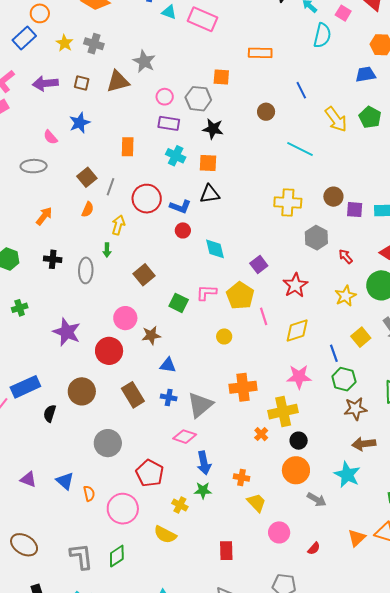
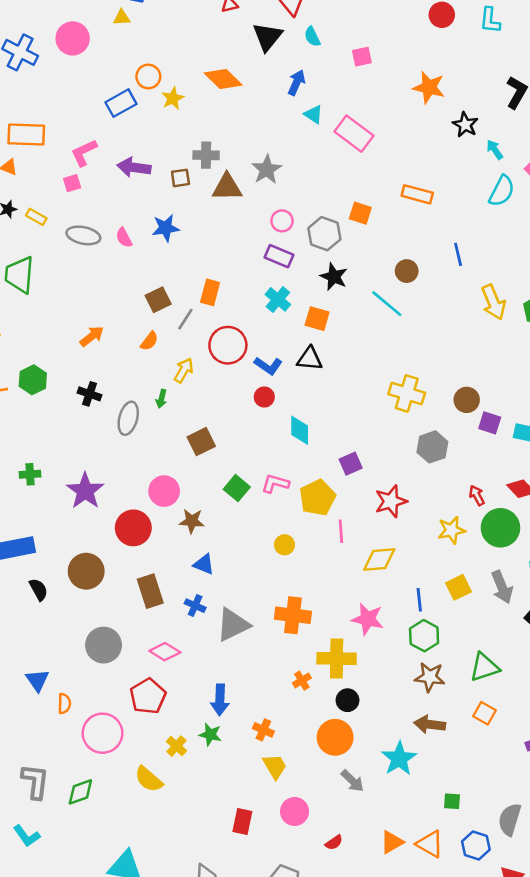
yellow star: (64, 43) -> (173, 98), moved
gray cross: (94, 44) -> (206, 155), moved, turned -30
brown square: (82, 83) -> (180, 178), turned -35
orange rectangle: (128, 147) -> (210, 292), moved
cyan line: (300, 149) -> (387, 304), moved
gray ellipse: (34, 166) -> (83, 235), moved
red arrow: (346, 256) -> (477, 495), moved
green cross: (20, 308) -> (30, 474), moved
black semicircle: (50, 413) -> (39, 590), turned 120
pink diamond: (185, 437) -> (165, 652), moved
red rectangle: (226, 551) -> (242, 821), moved

